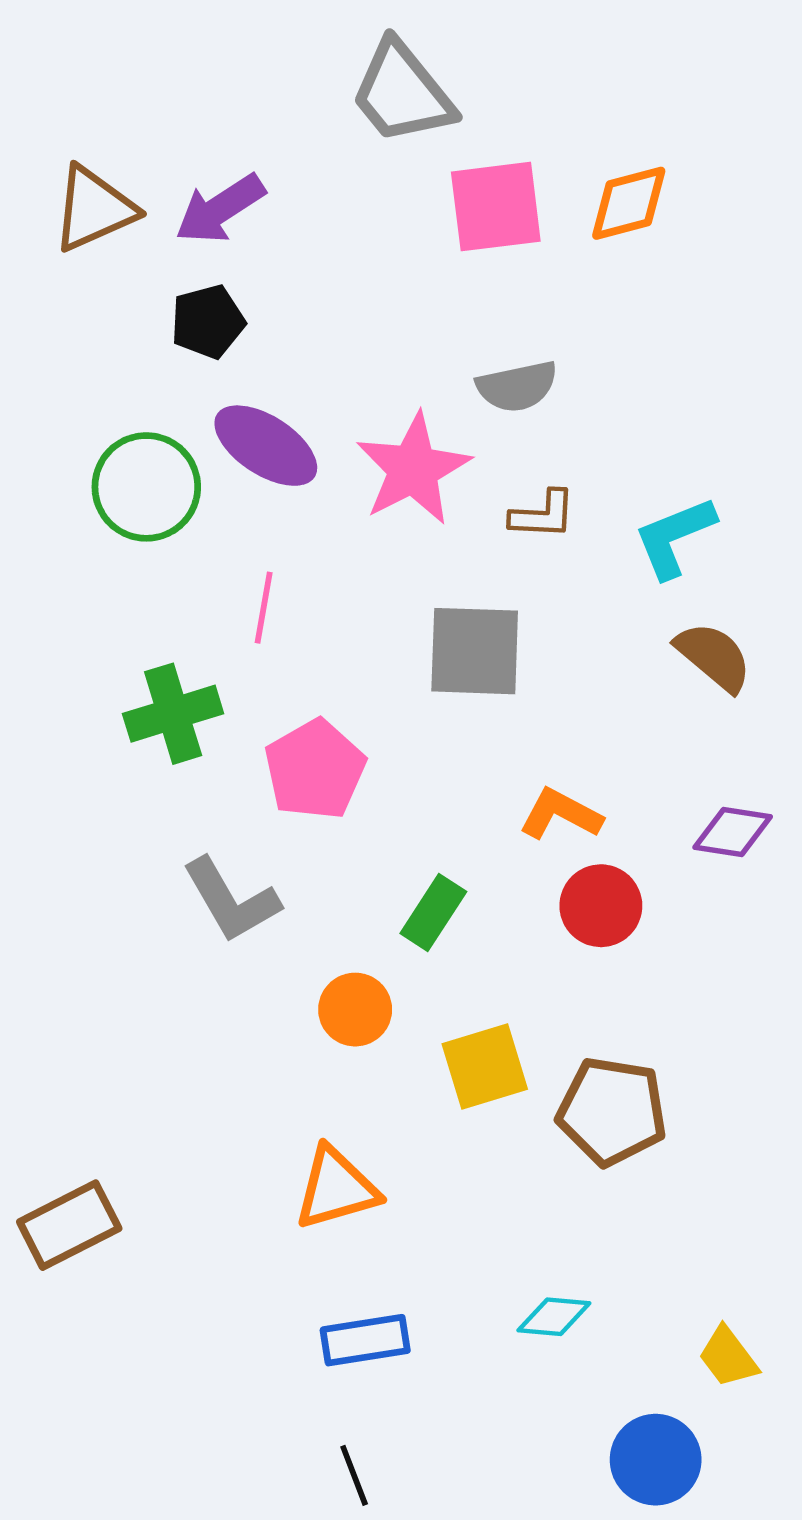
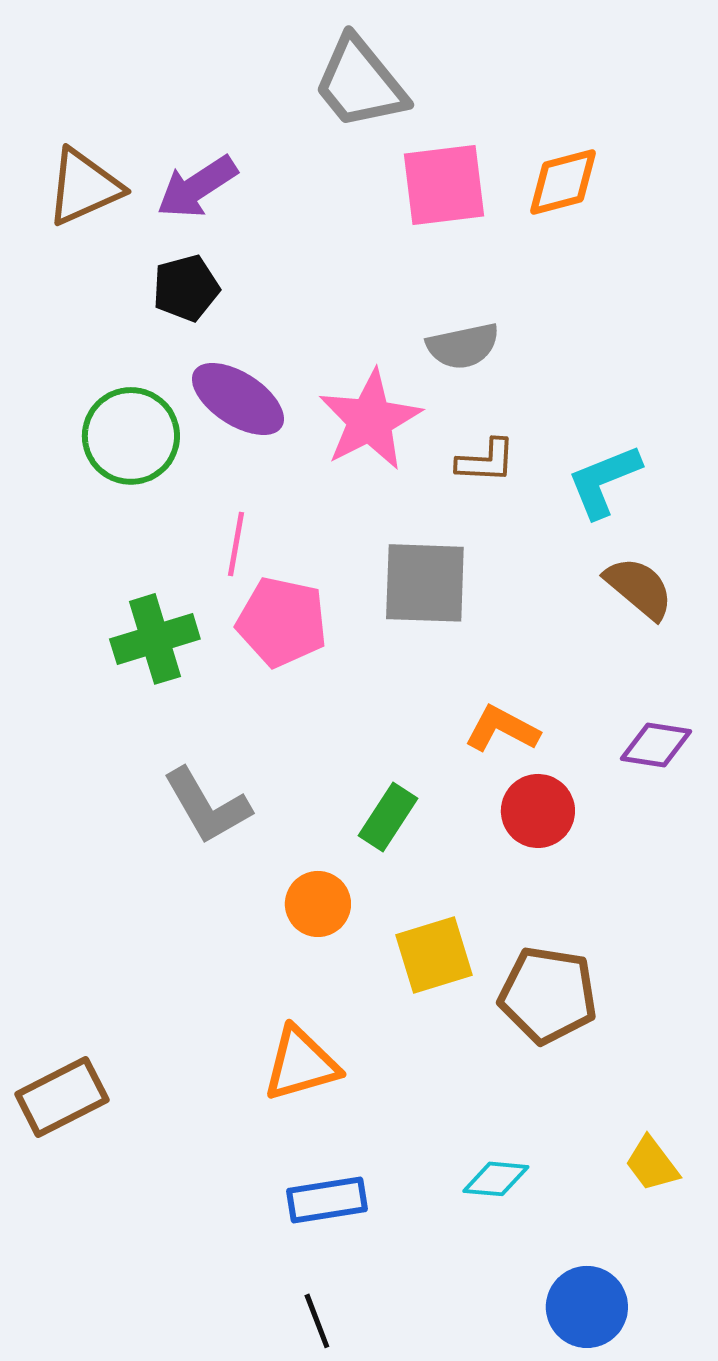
pink pentagon: (315, 769) -> (282, 622), moved, turned -30
yellow trapezoid: (728, 1357) -> (652, 1164), moved

